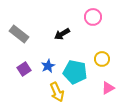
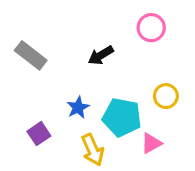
purple square: (24, 69) -> (39, 134), moved
pink triangle: (108, 88) -> (151, 143), moved

